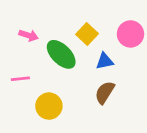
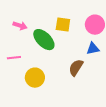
yellow square: (87, 34) -> (63, 25), turned -35
blue triangle: (105, 61) -> (93, 49), moved

